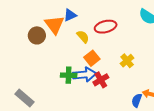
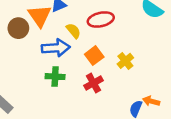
orange square: (92, 58) -> (94, 56), moved
blue arrow: (85, 75) -> (56, 48), moved

